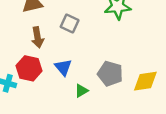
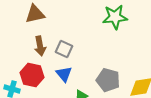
gray square: (70, 23) -> (64, 49), moved

